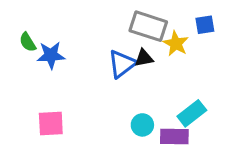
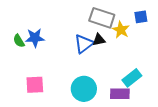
green semicircle: (28, 42) -> (19, 41), moved
cyan circle: (142, 125) -> (84, 89), moved, size x1.6

